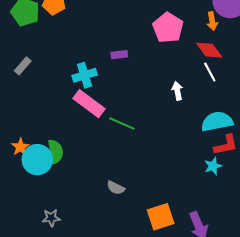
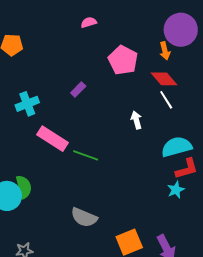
purple rectangle: (119, 55) -> (78, 89), turned -35
cyan cross: (85, 75) -> (27, 104), moved
gray semicircle: (116, 188) -> (84, 217), size x1.5

